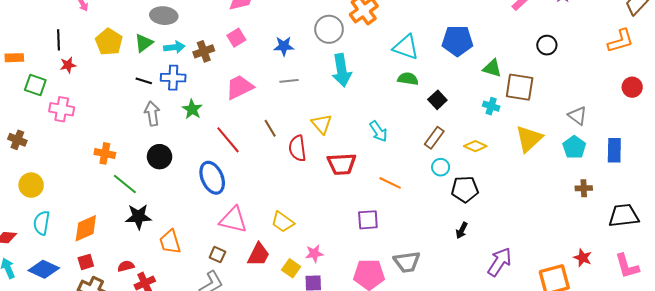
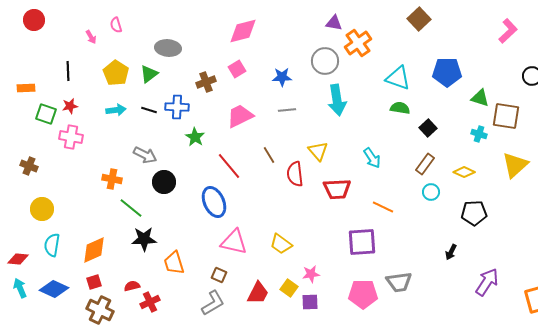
cyan arrow: (174, 47) -> (116, 110), moved
red star: (68, 65) -> (70, 106), moved
gray arrow: (152, 113) -> (145, 155), moved, turned 125
black pentagon: (465, 189) -> (474, 213), moved
purple square: (368, 220) -> (362, 242), size x1.4
red trapezoid: (258, 255) -> (258, 293), moved

